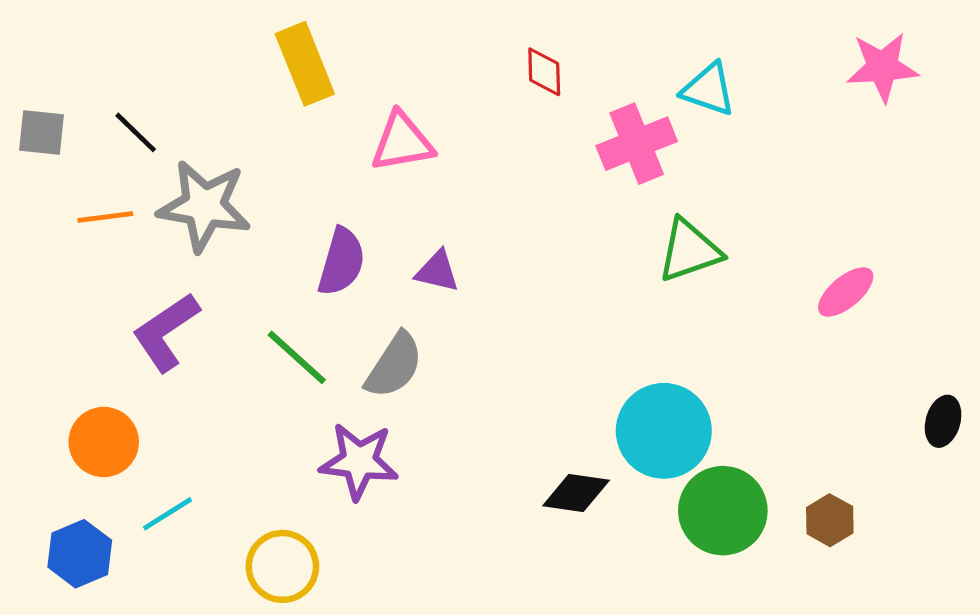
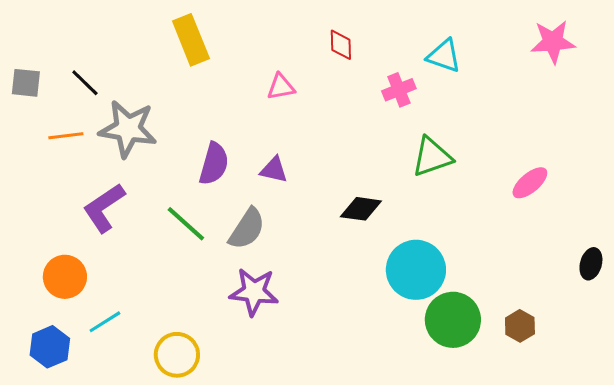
pink triangle: (402, 142) -> (281, 87), moved, size x0.7
pink cross: (637, 144) -> (399, 90), size x0.7
purple star: (359, 461) -> (254, 292), moved
black diamond: (576, 493) -> (361, 209), moved

